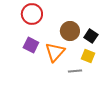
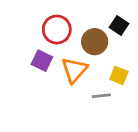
red circle: (32, 14) -> (57, 30), moved
black square: (91, 36) -> (119, 25), moved

